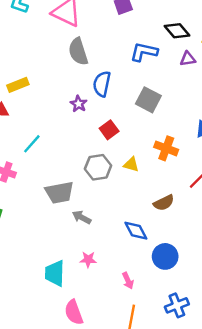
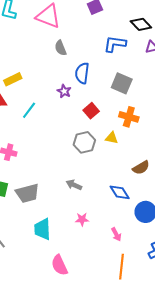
gray semicircle: (78, 52) -> (61, 48), size x0.7
cyan line: (32, 144) -> (29, 110), moved
orange cross: (166, 148) -> (129, 117), moved
gray trapezoid: (59, 192) -> (27, 193), moved
cyan trapezoid: (55, 273) -> (42, 229), moved
pink semicircle: (74, 312) -> (59, 265), moved

